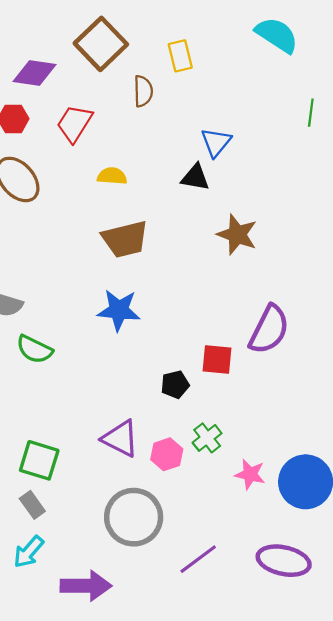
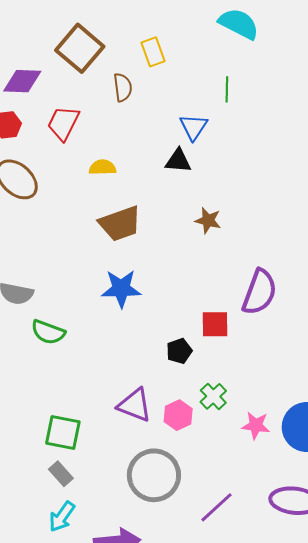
green line: (311, 113) -> (227, 89), moved
brown star: (237, 235) -> (208, 220), moved, size x0.7

